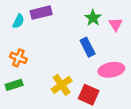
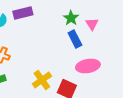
blue rectangle: (88, 47) -> (75, 39), moved

